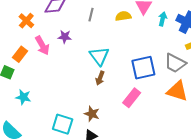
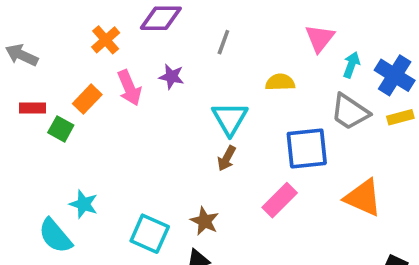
yellow semicircle: (123, 16) -> (280, 82), moved
gray trapezoid: (175, 63) -> (350, 112), moved
cyan star: (23, 97) -> (84, 204), moved

